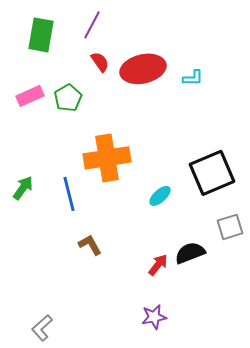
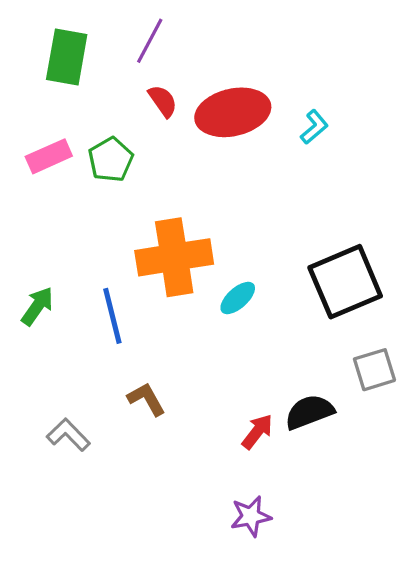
cyan L-shape: (193, 78) -> (314, 127), turned -40
cyan ellipse: (160, 196) -> (238, 298), moved
gray L-shape: (42, 328) -> (68, 435), moved, turned 88

